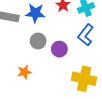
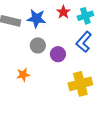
yellow cross: (84, 79) -> (80, 84), turned -30

